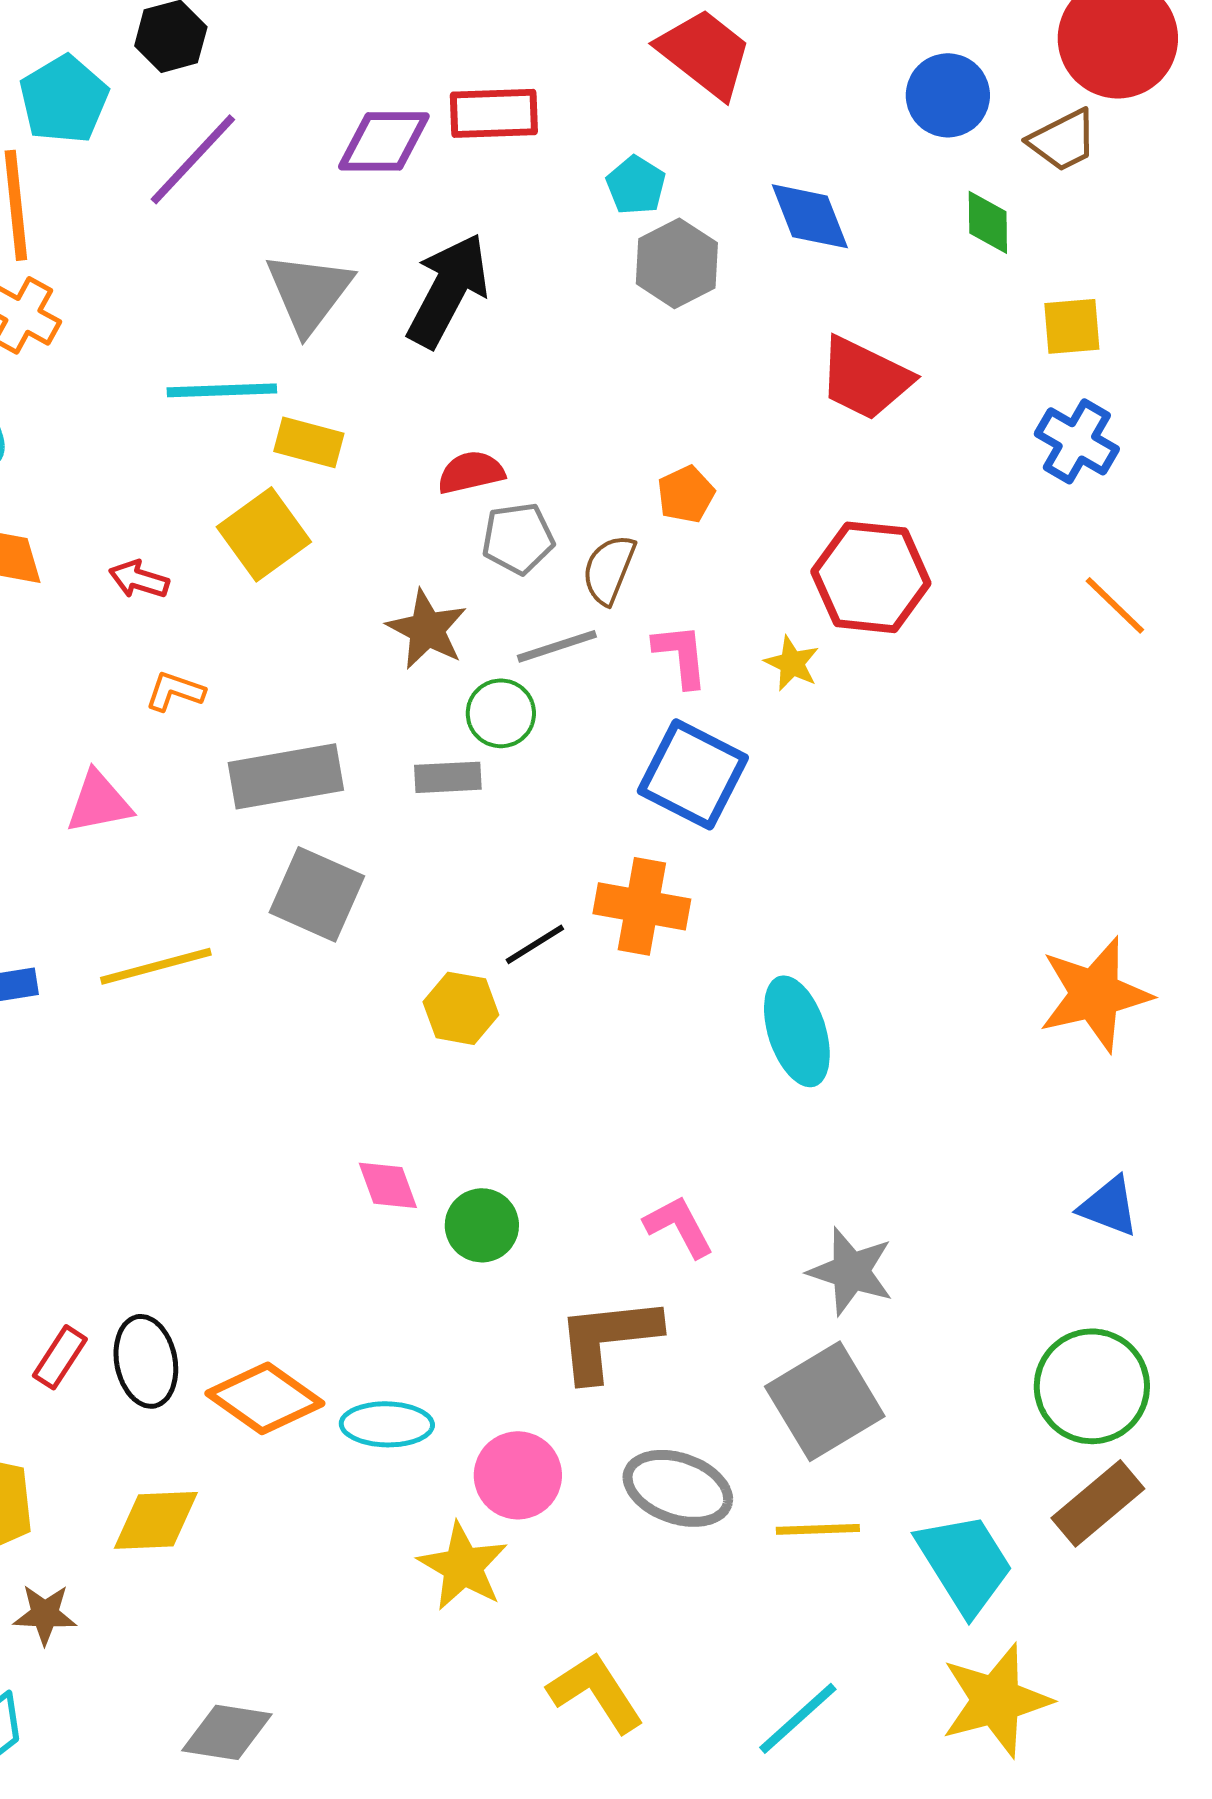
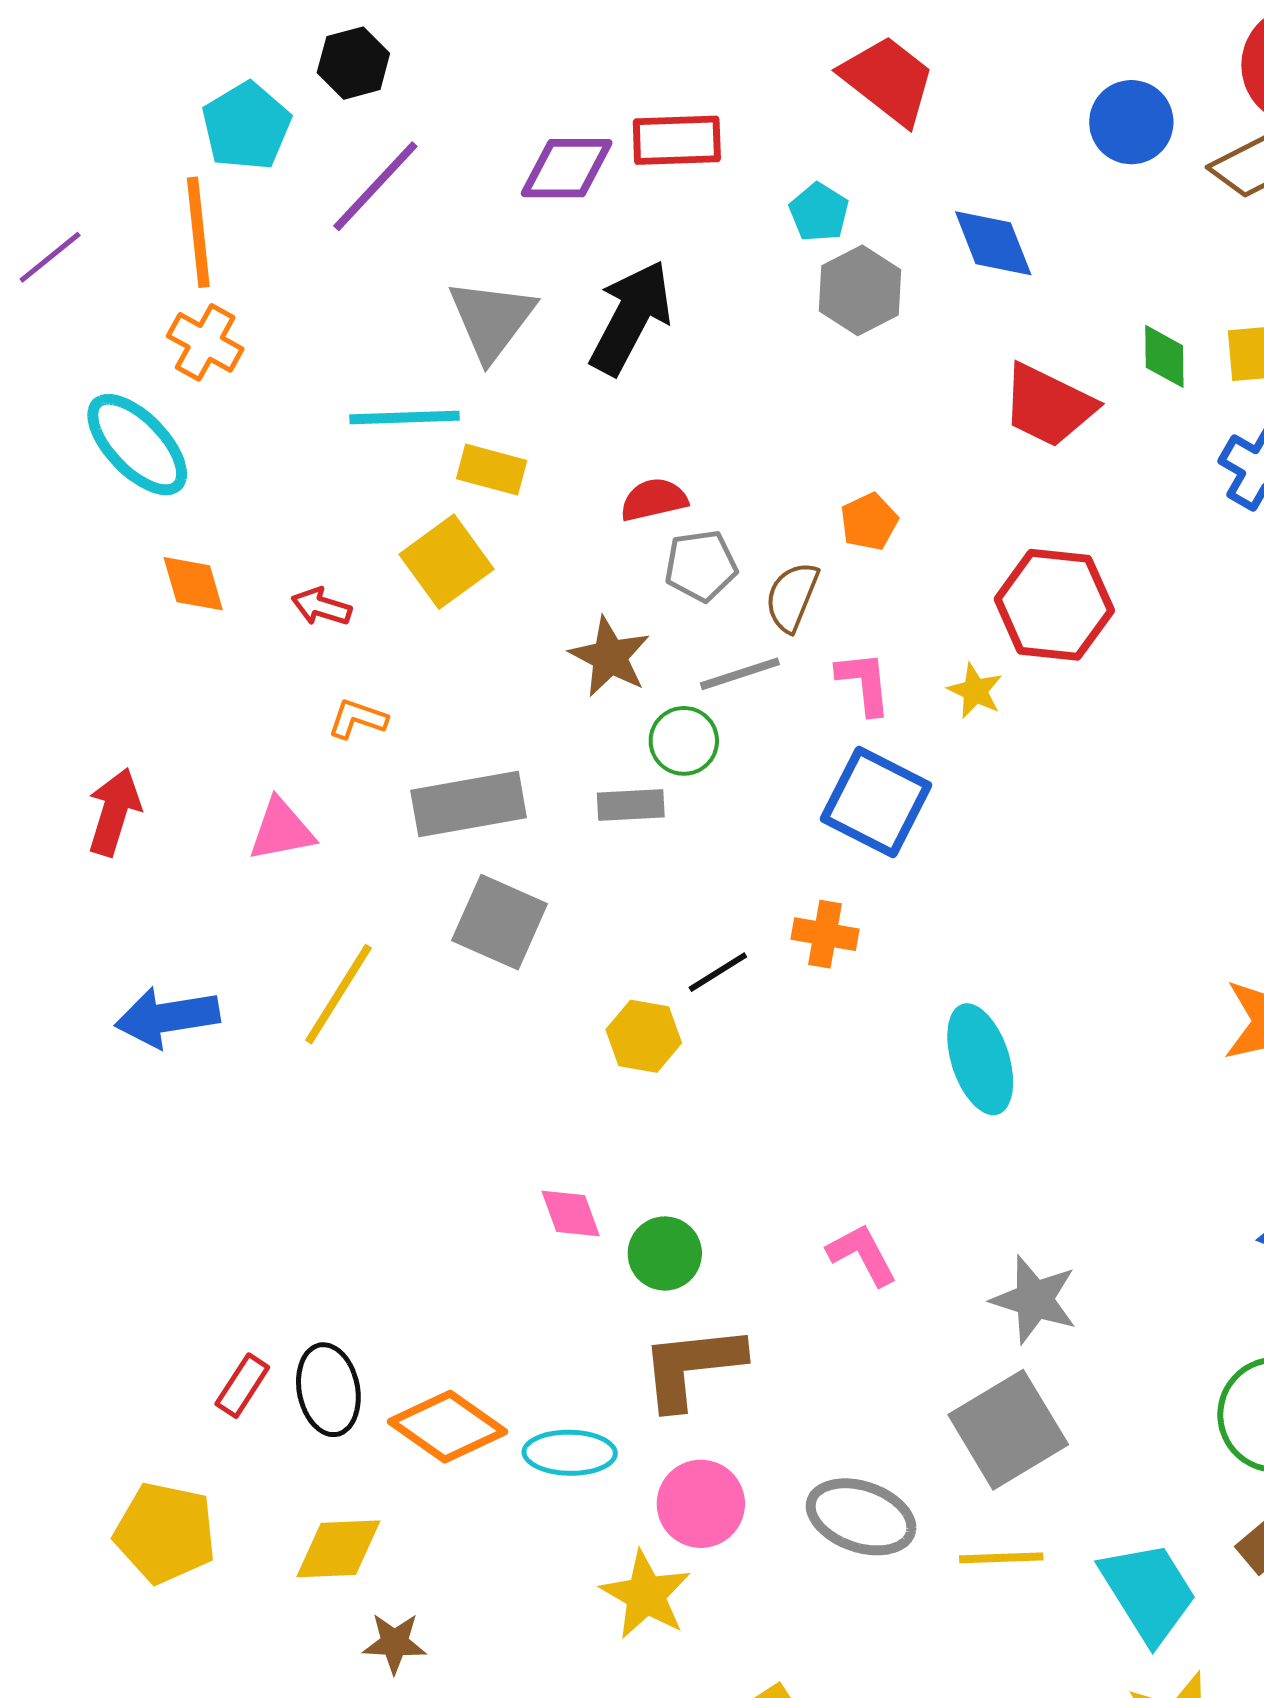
green diamond: (988, 222) -> (1164, 356), moved
orange cross: (642, 906) -> (825, 934), size x0.7
yellow line: (156, 966) -> (338, 994), turned -43
brown L-shape: (608, 1338) -> (692, 1367), moved
brown star: (45, 1614) -> (394, 1643), moved

